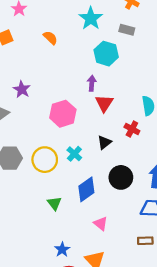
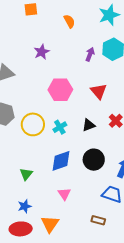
purple arrow: (92, 83) -> (90, 54), moved
purple star: (22, 89) -> (42, 52), moved
red triangle: (104, 103) -> (99, 91), turned -30
green triangle: (54, 203) -> (26, 174), moved

